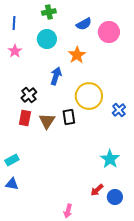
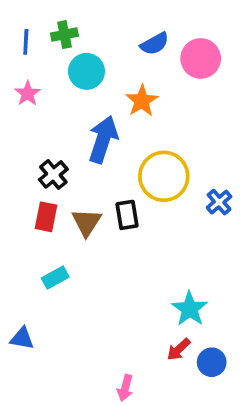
green cross: (49, 12) -> (64, 35), moved
blue arrow: (56, 76) -> (103, 139), size x1.4
cyan star: (110, 159) -> (190, 309), moved
cyan rectangle: (12, 160) -> (55, 278), moved

